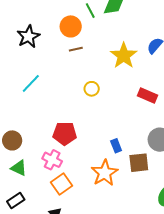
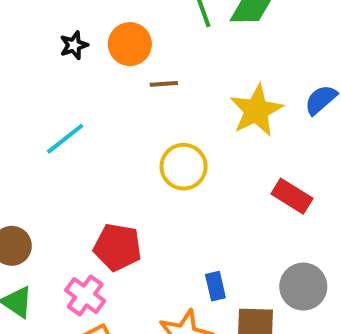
orange circle: (71, 26) -> (130, 44), moved
black star: (28, 36) -> (74, 45), size x0.6
yellow circle: (92, 89) -> (184, 167), size x1.5

